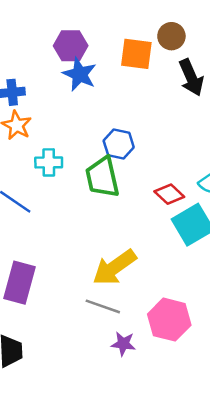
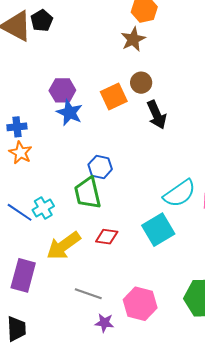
orange square: (136, 54) -> (114, 96), turned -32
cyan cross: (49, 162) -> (43, 208), moved, turned -30
red diamond: (169, 194) -> (107, 237), moved, turned -35
yellow arrow: (114, 267) -> (64, 246), moved

